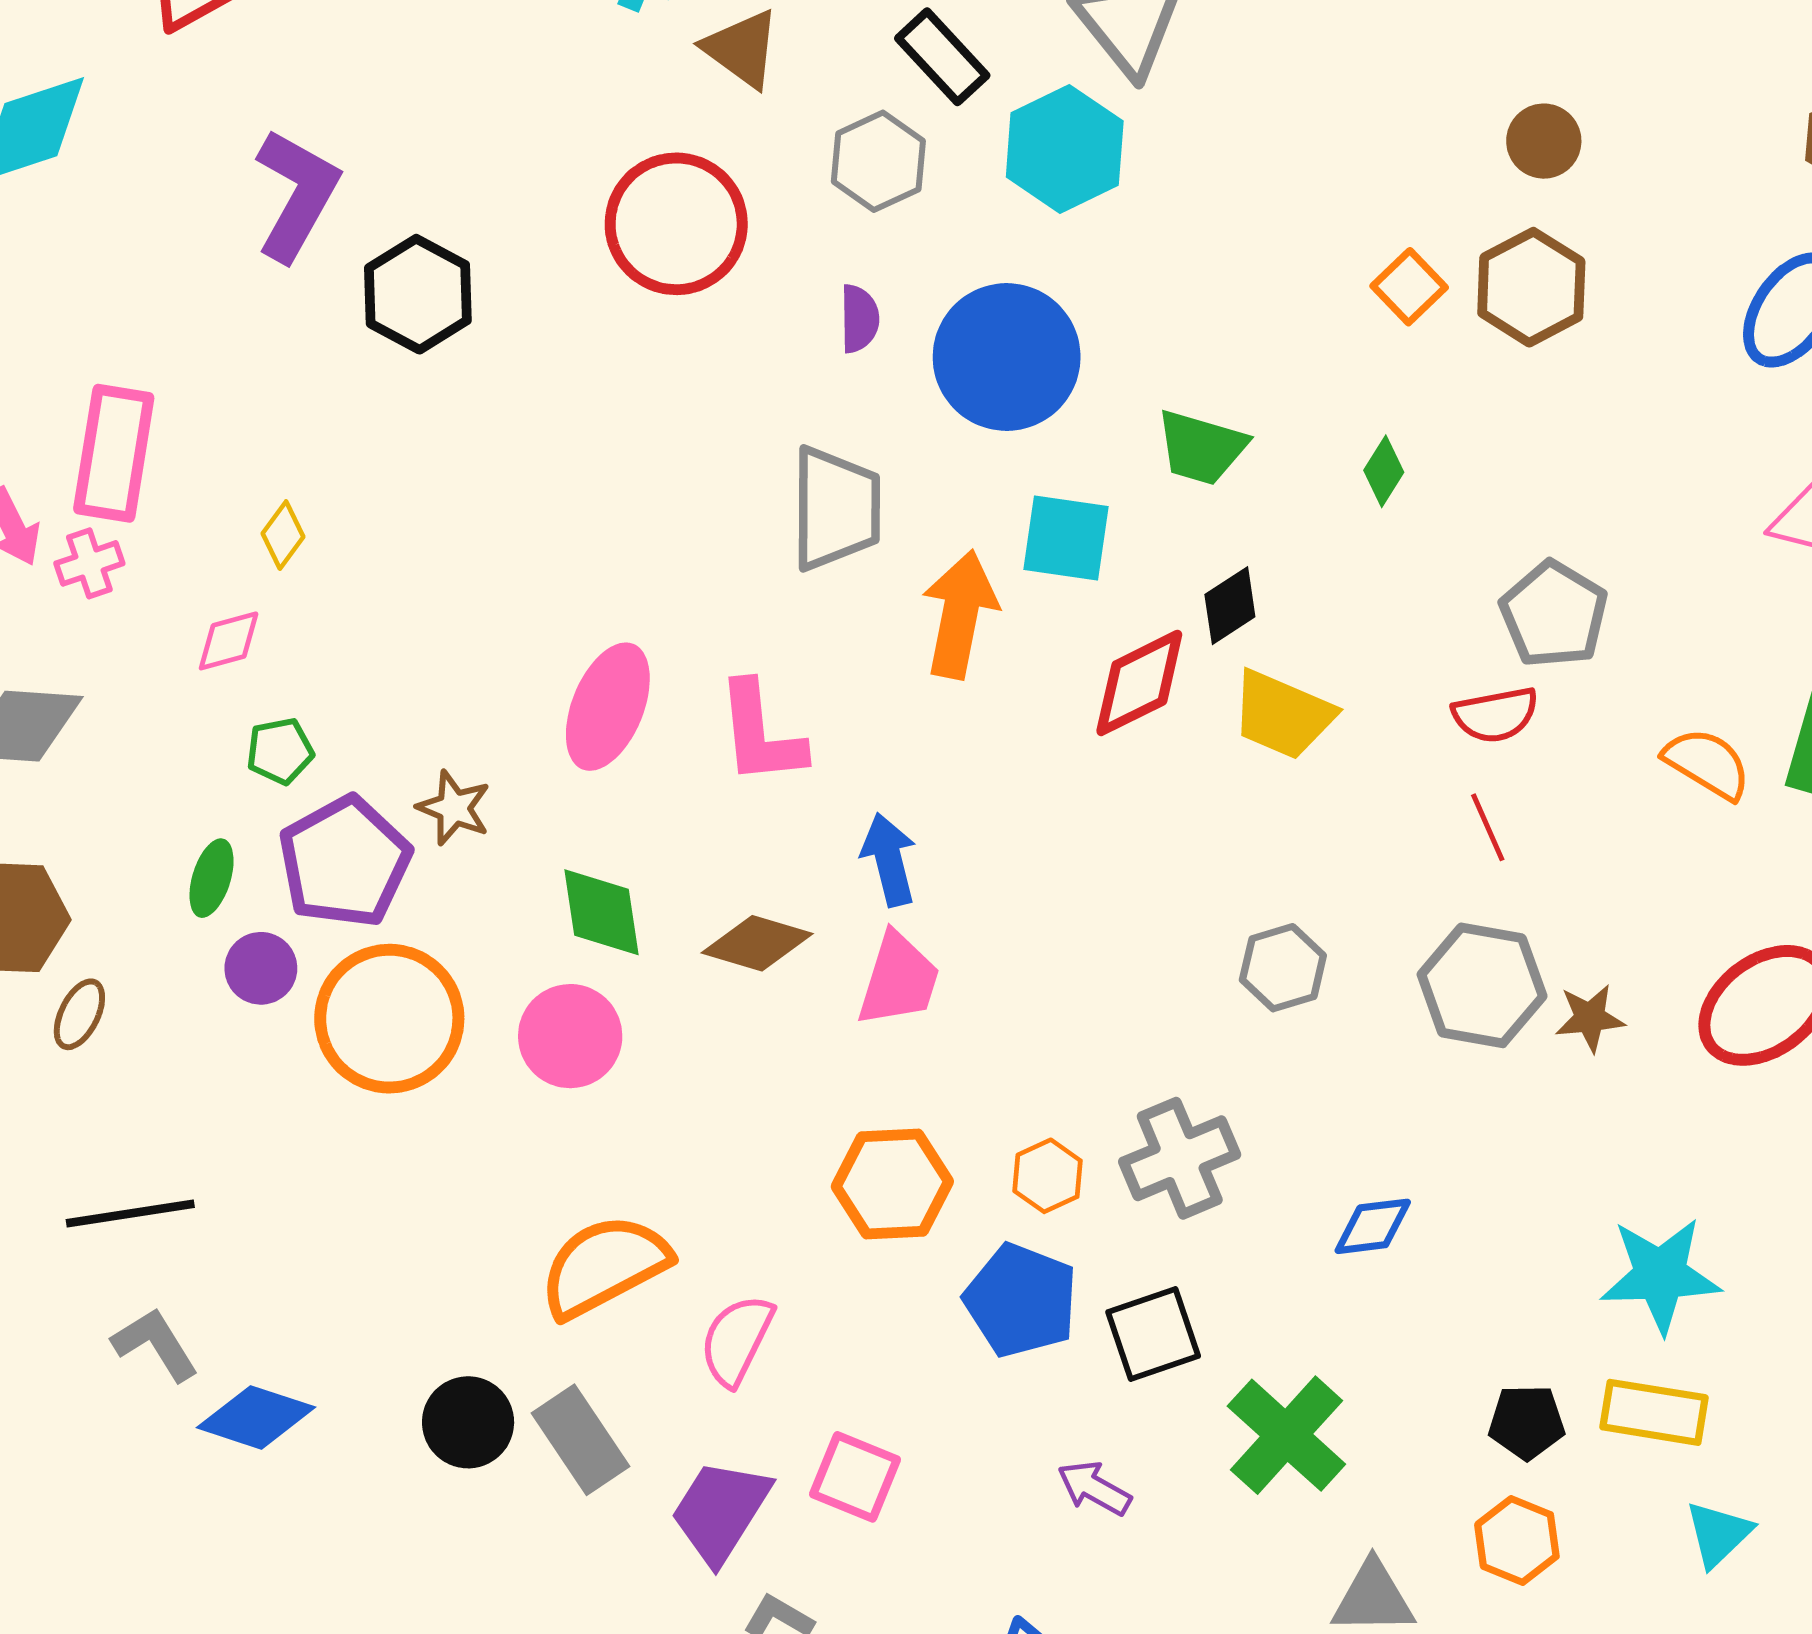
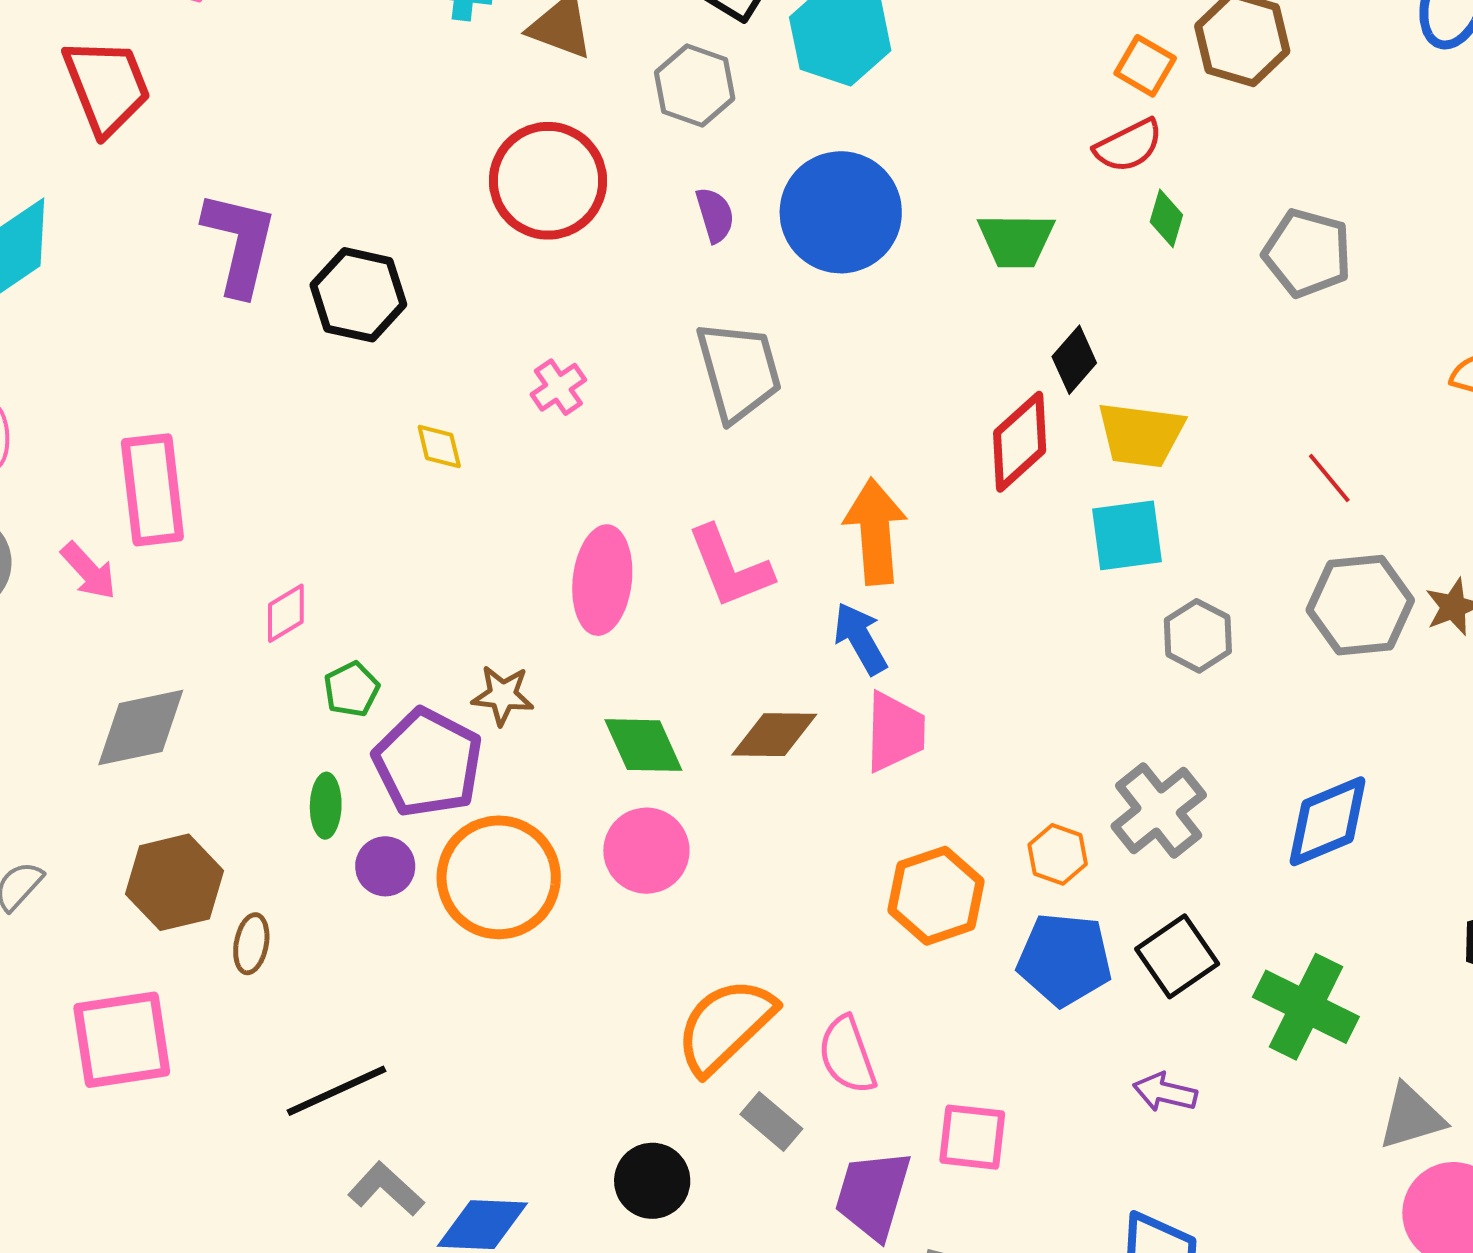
yellow diamond: (283, 535) -> (439, 446), moved, turned -34
cyan square: (1066, 538) -> (1127, 535), moved
pink cross: (89, 563) -> (558, 387), moved
orange arrow: (960, 614) -> (875, 532), moved
gray pentagon: (1554, 614) -> (1307, 253), moved
red semicircle: (1495, 715) -> (1128, 146), moved
blue diamond: (1373, 1226) -> (1328, 821), size x1.5
pink semicircle: (737, 1340) -> (847, 1055), turned -30
gray rectangle: (580, 1440) -> (771, 1121), moved, size x0.7

